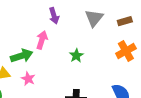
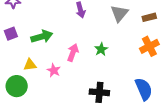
pink arrow: (42, 40) -> (73, 53), moved
green arrow: (22, 56) -> (42, 37), moved

